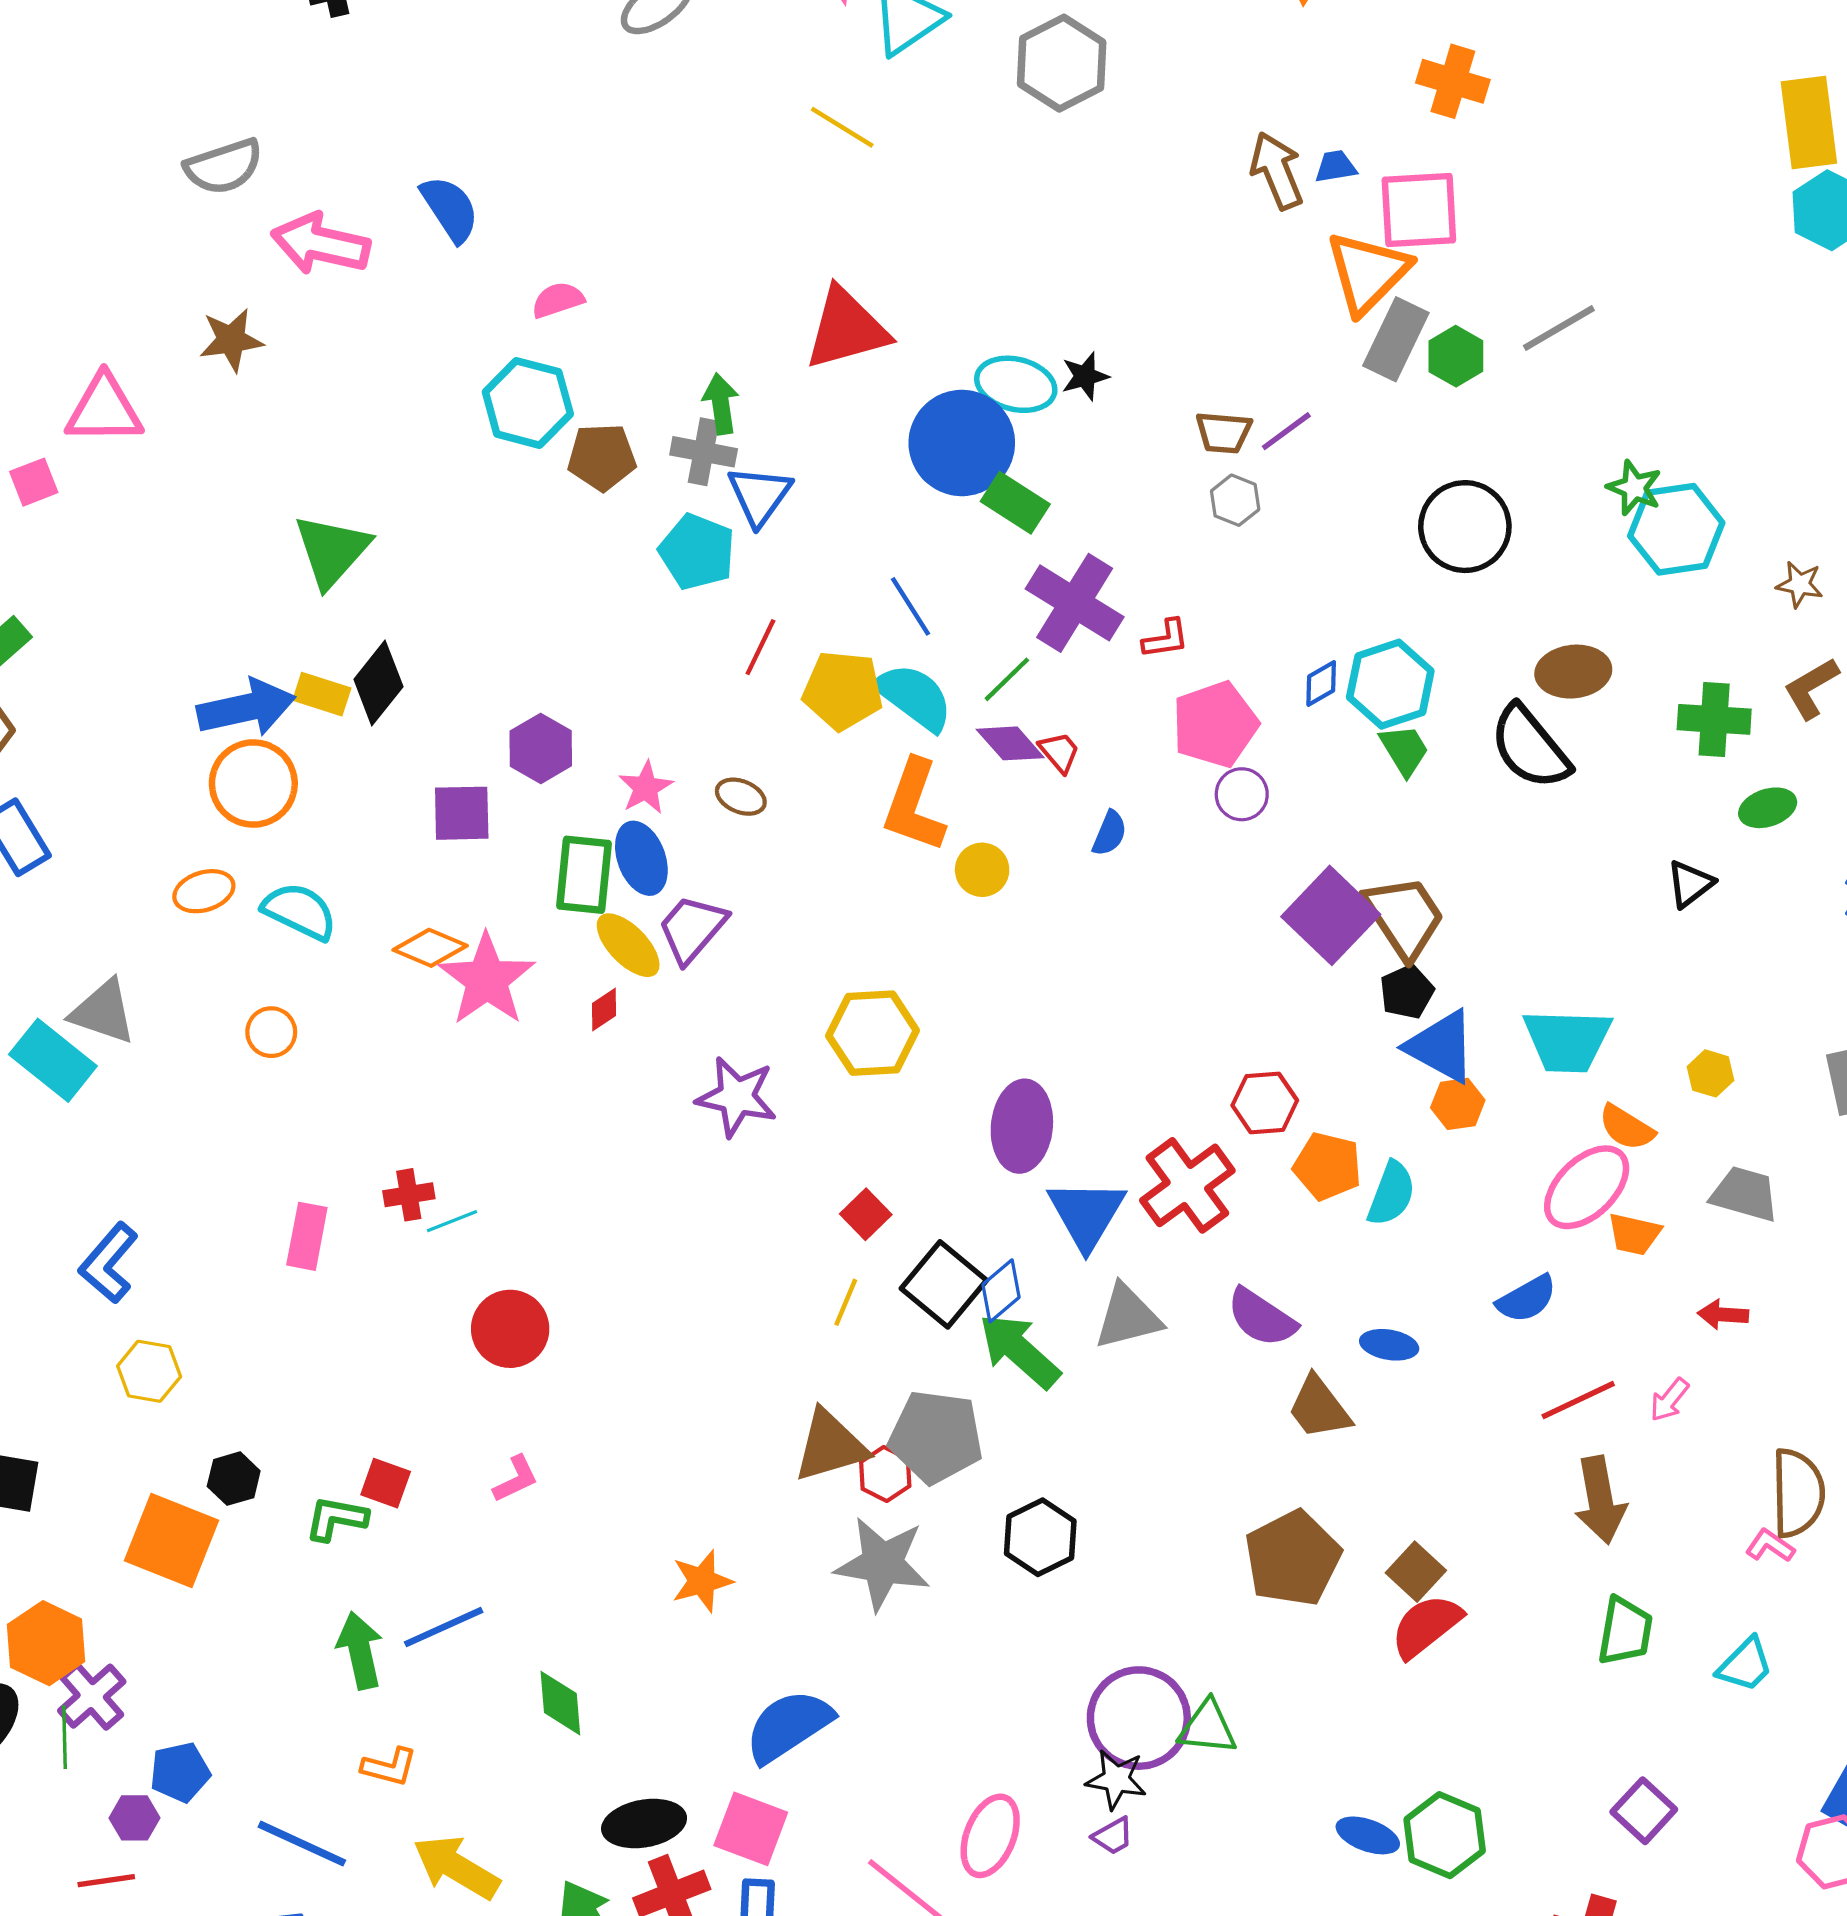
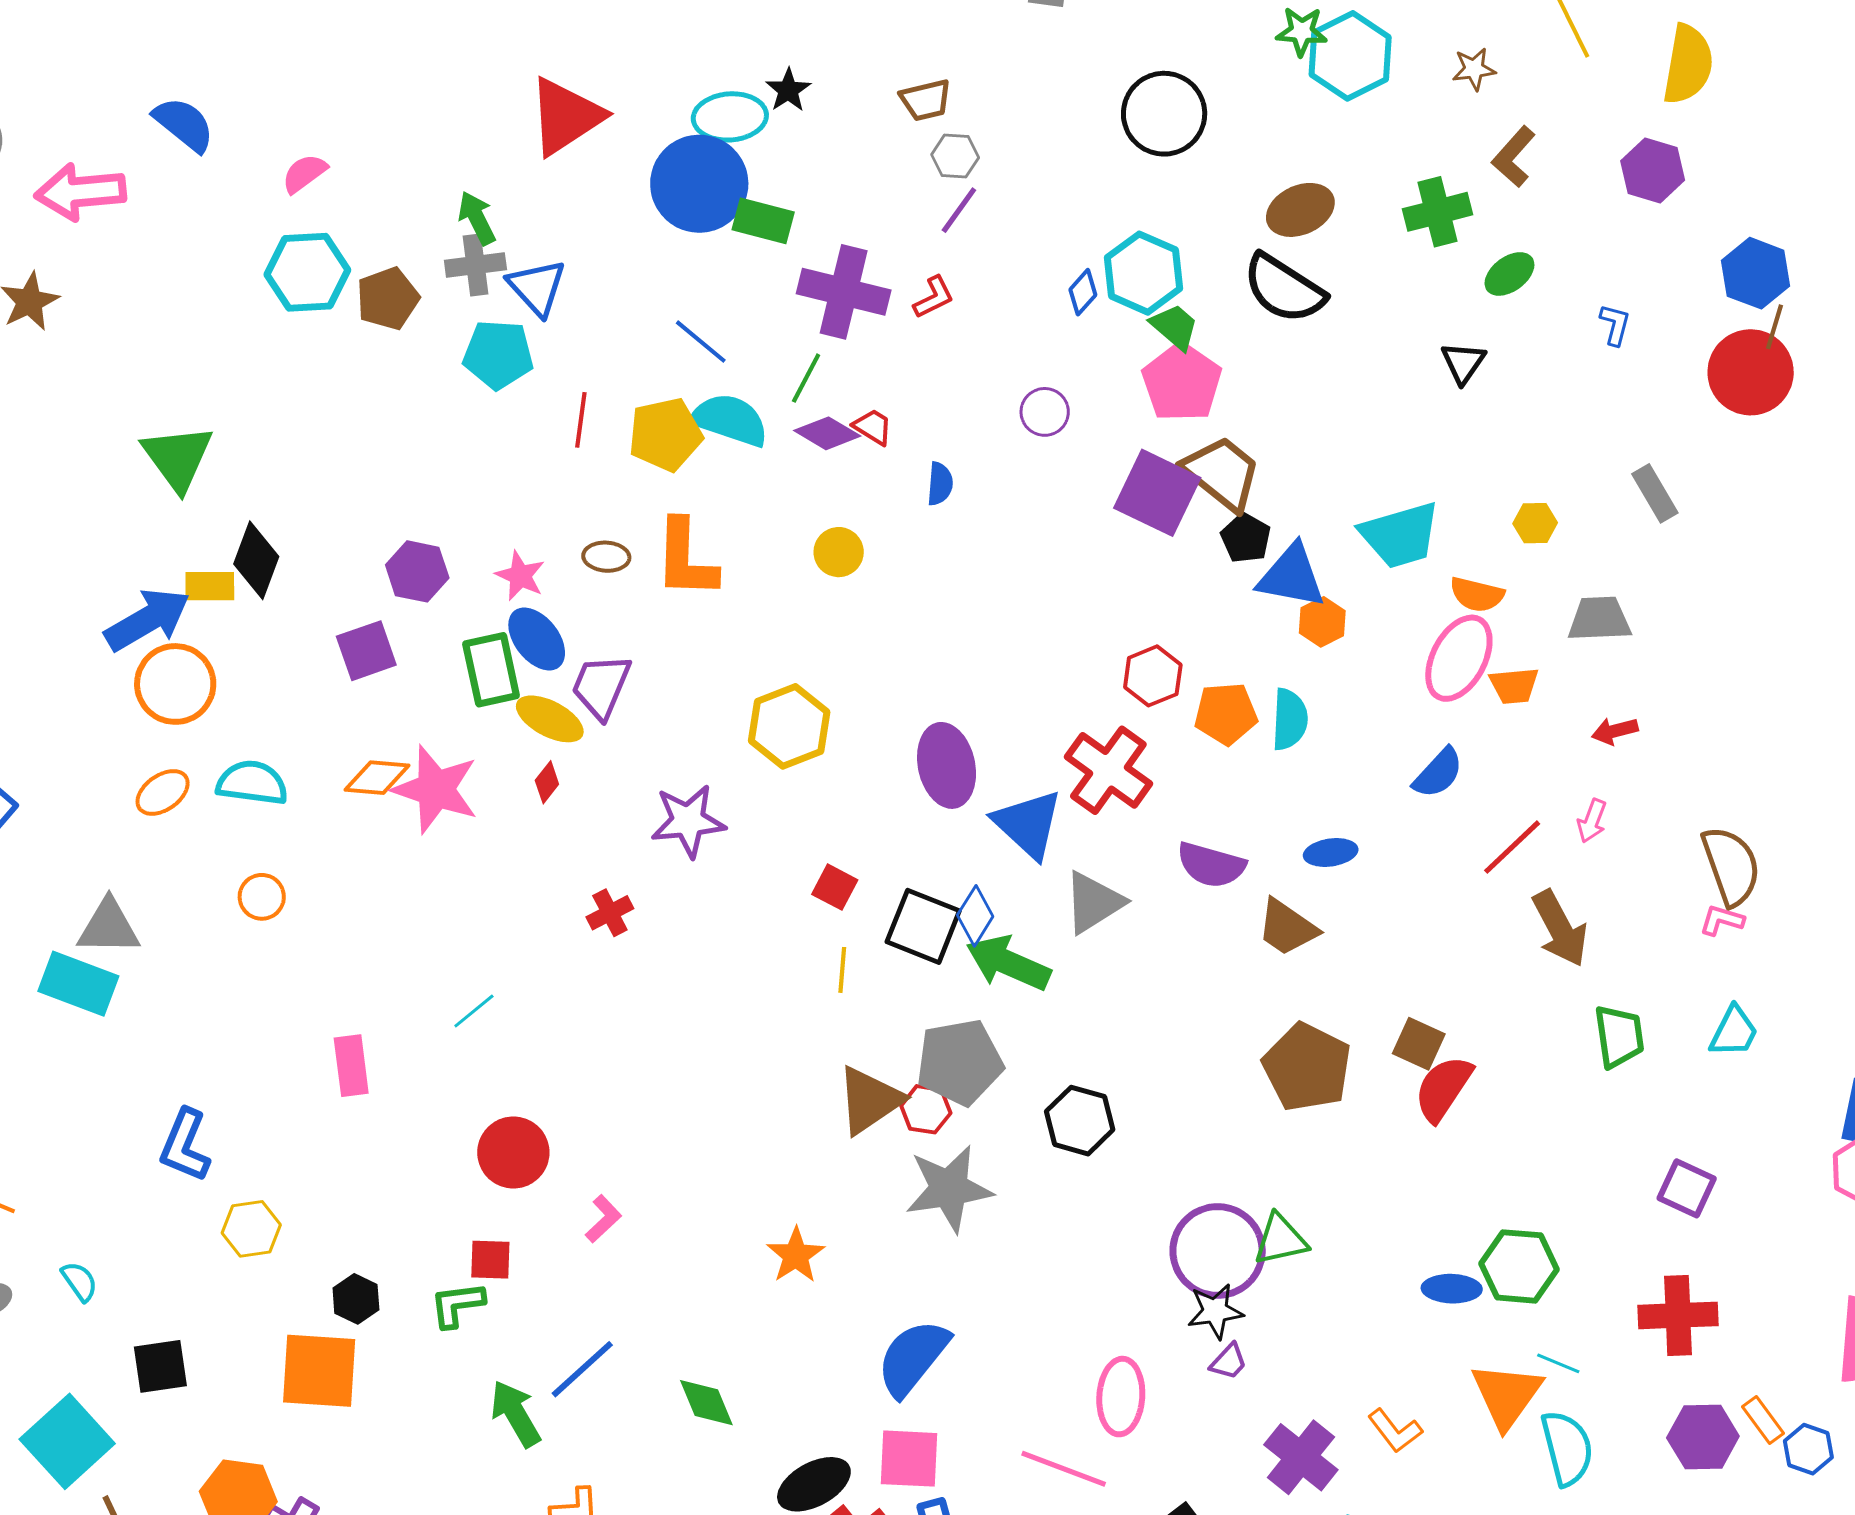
purple line: (1286, 431) -> (959, 210), moved
pink pentagon: (1215, 724) -> (1182, 382), moved
orange L-shape: (914, 806) -> (686, 559), moved
red cross: (409, 1195) -> (610, 913), moved
red circle: (510, 1329) -> (513, 1153), moved

